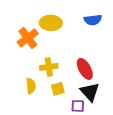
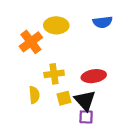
red ellipse: (85, 69) -> (94, 76), turned -70
black triangle: (90, 92) -> (85, 100), moved

